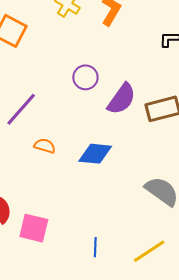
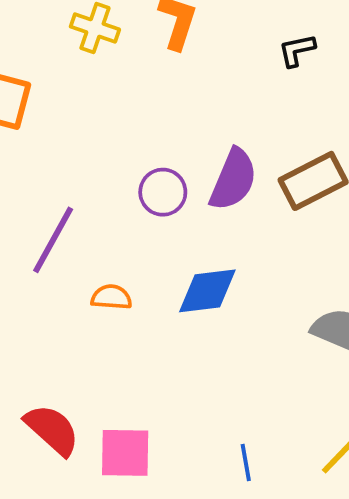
purple circle: (85, 77) -> (163, 192), moved

